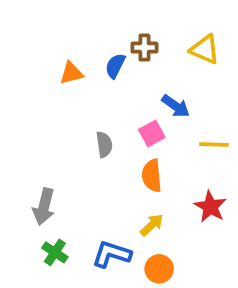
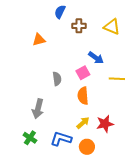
blue semicircle: (115, 66) -> (60, 12), moved
gray arrow: (44, 207) -> (38, 109), moved
red star: (210, 207) -> (105, 124), moved, turned 30

